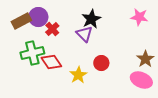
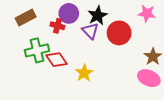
purple circle: (38, 17) -> (69, 13), moved
red cross: (52, 29) -> (57, 26), turned -32
red circle: (101, 63) -> (119, 33), moved, size x1.5

